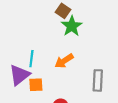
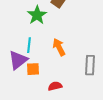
green star: (72, 26) -> (37, 15), moved
orange arrow: (64, 61) -> (59, 47), turned 96

